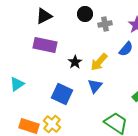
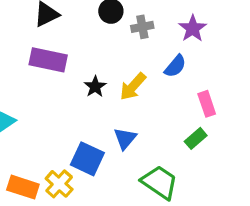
blue triangle: (95, 86) -> (125, 138), moved
blue square: (62, 94) -> (87, 159), moved

